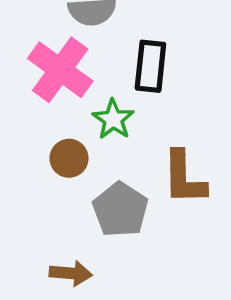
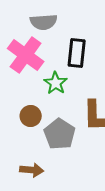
brown circle: (69, 158) -> (31, 116), moved

